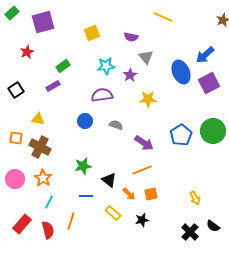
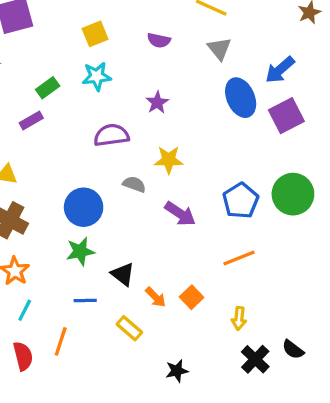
gray triangle: (146, 57) -> (219, 49), moved
cyan star: (106, 66) -> (97, 76), moved
yellow star: (148, 99) -> (169, 160), moved
blue circle: (85, 121) -> (84, 207), moved, size x1.5
orange line: (142, 170) -> (239, 258), moved
orange square: (151, 194) -> (192, 297), turned -32
yellow arrow: (195, 198) -> (239, 318), moved, turned 32
black star: (142, 220) -> (177, 371), moved

